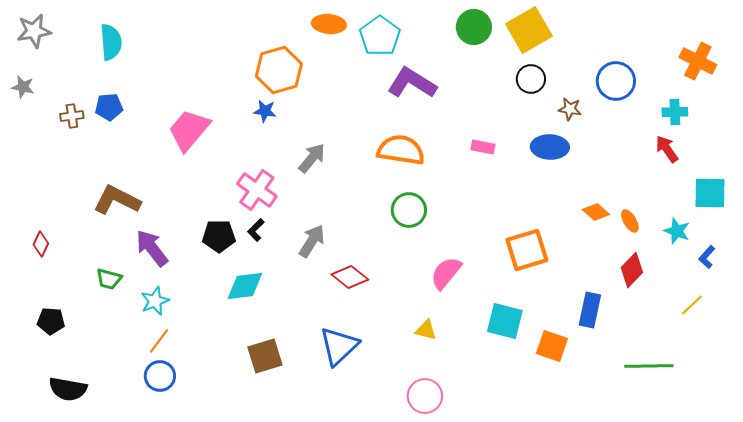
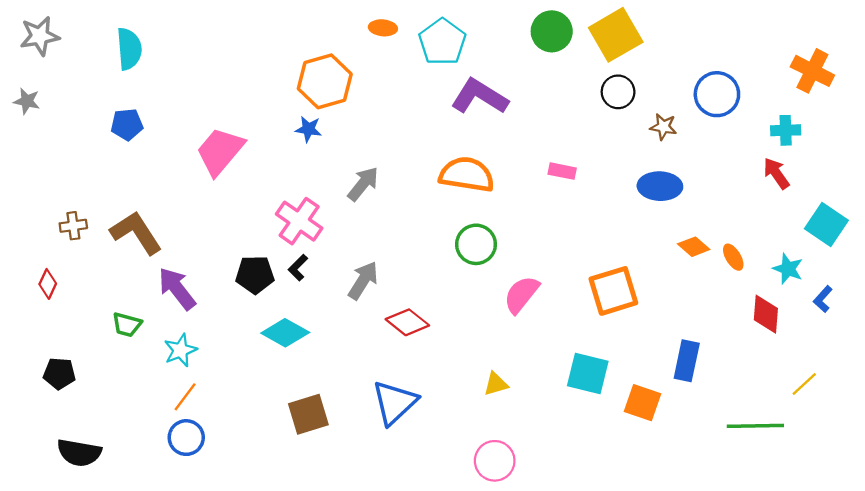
orange ellipse: (329, 24) -> (383, 28), size x0.7
brown cross: (72, 116) -> (73, 226), moved
blue ellipse: (550, 147) -> (660, 186), moved
cyan square: (710, 193) -> (826, 225), turned 33
brown L-shape: (117, 200) -> (136, 233), turned 30
red diamond: (632, 270) -> (766, 314), moved, turned -40
pink semicircle: (446, 273) -> (521, 294), moved
cyan diamond: (245, 286) -> (285, 333), turned 36
yellow line: (692, 305) -> (804, 384), moved
yellow triangle: (426, 330) -> (496, 384), turned -30

